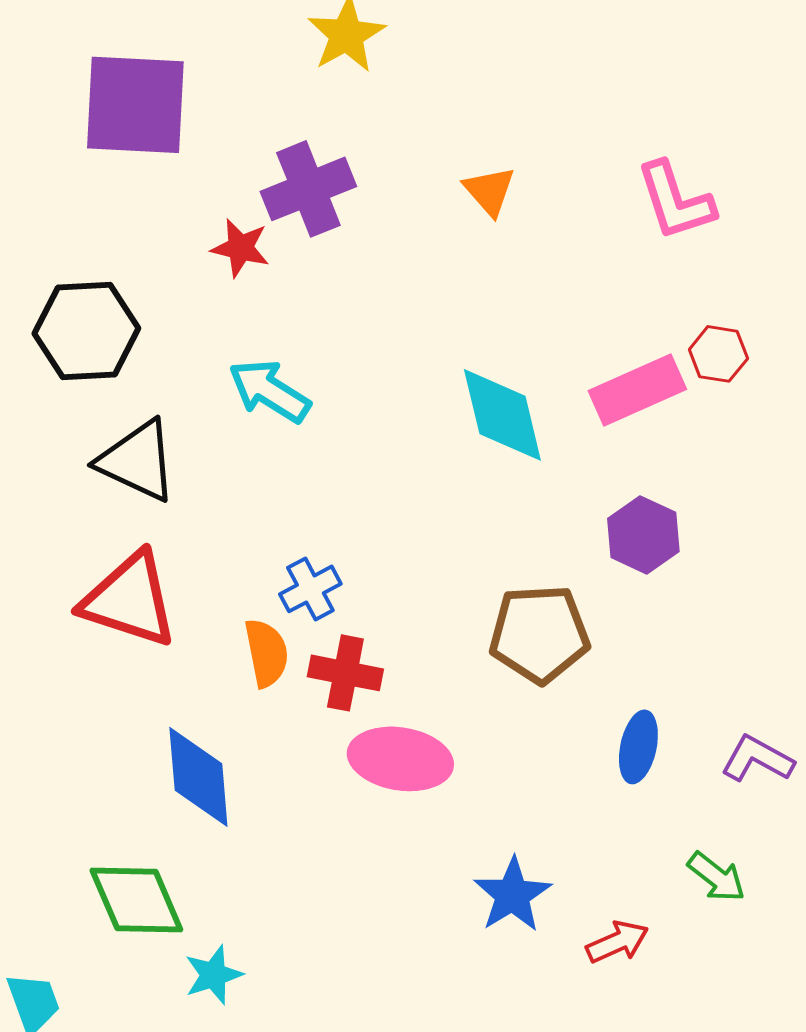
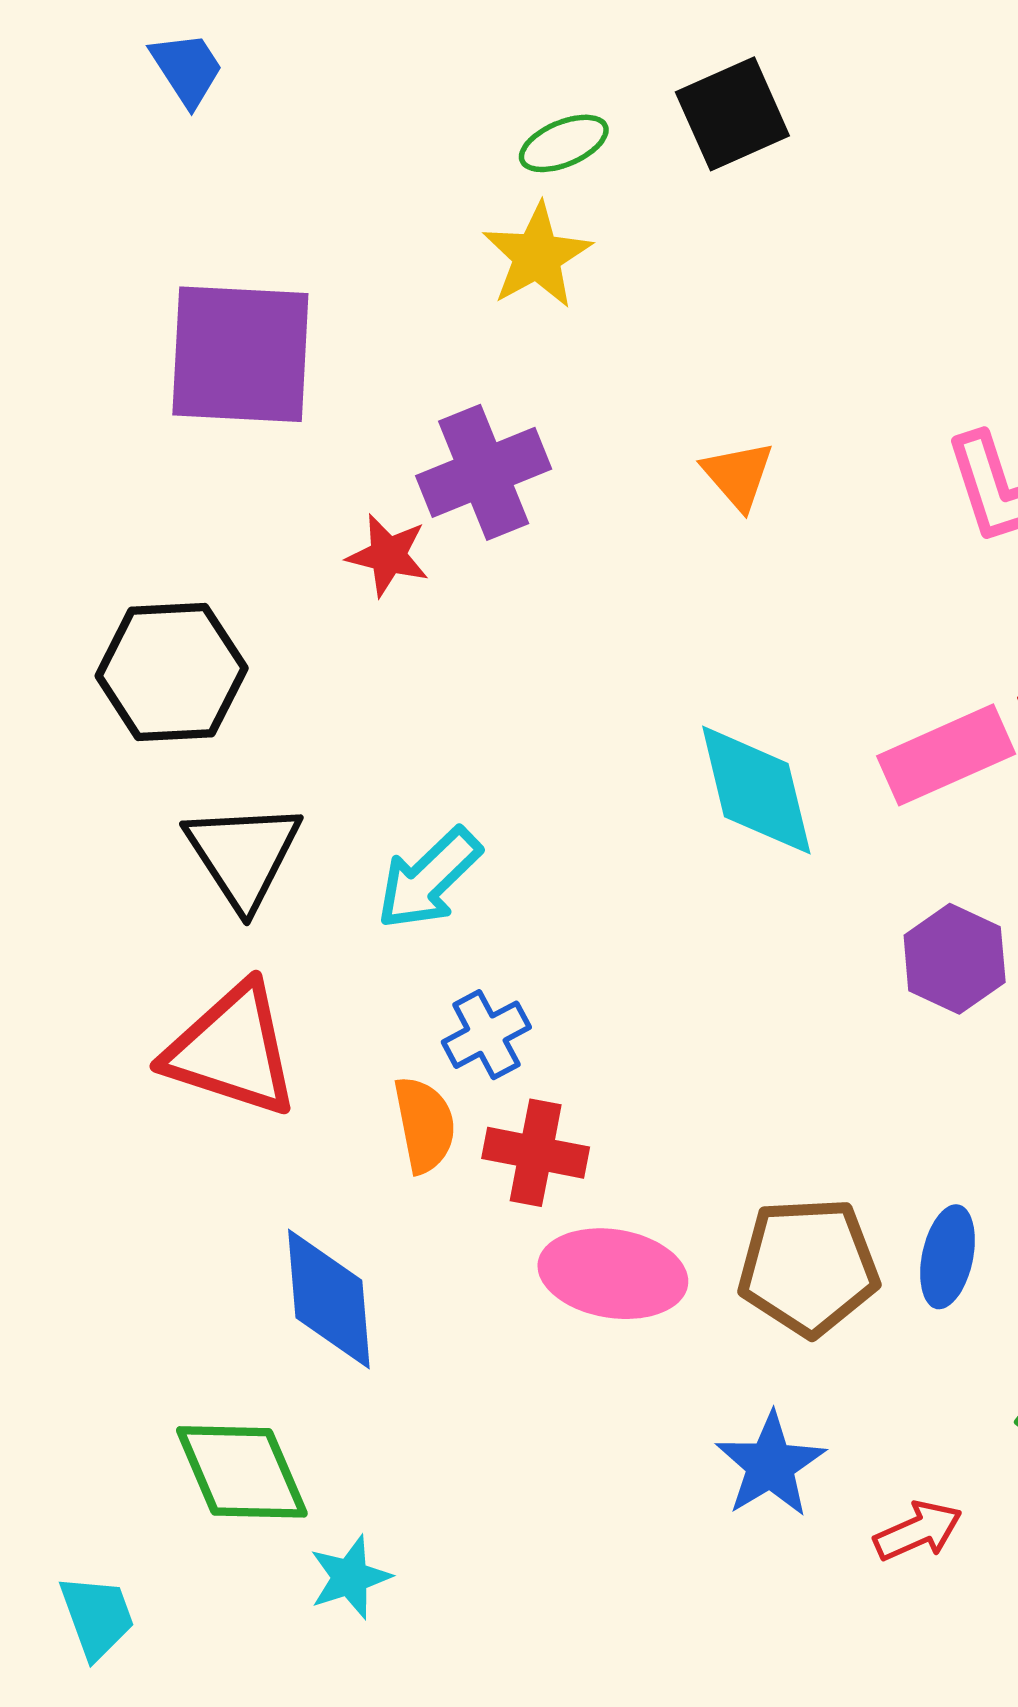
cyan arrow: (269, 391) -> (429, 879), moved, turned -76
black triangle: (137, 461) -> (243, 855), turned 32
brown pentagon: (539, 634) -> (808, 1267), moved

